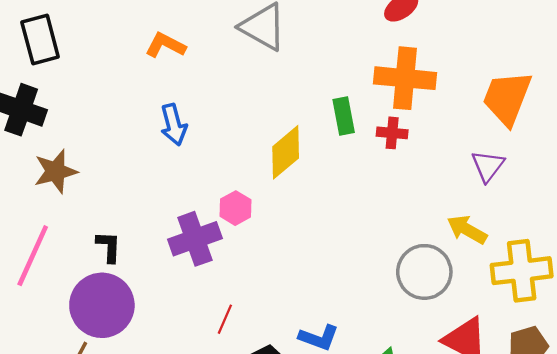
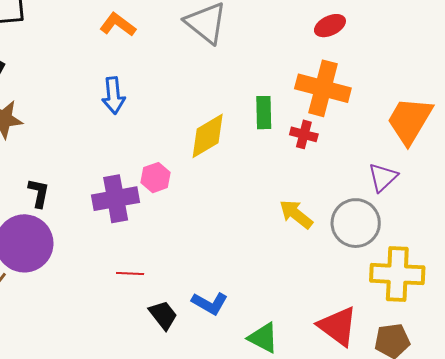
yellow arrow: (467, 230) -> (296, 214), moved
gray circle: (424, 272) -> (356, 223), moved
red line: (225, 319) -> (130, 273), turned 60

